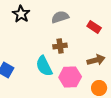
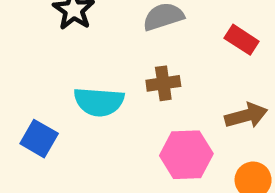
cyan semicircle: (44, 66) -> (99, 102), moved, turned -60

